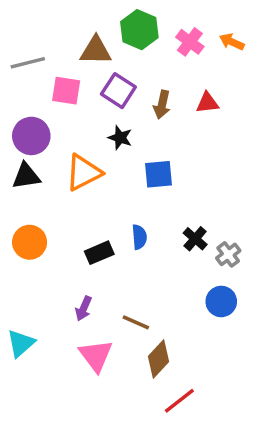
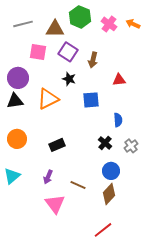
gray line: (28, 63) -> (23, 24), moved
red triangle: (207, 103) -> (119, 80), moved
blue semicircle: (139, 237) -> (118, 120), moved
black cross: (195, 239) -> (105, 143), moved
blue circle: (221, 301) -> (111, 171), moved
cyan triangle: (21, 343) -> (12, 176), moved
brown diamond: (158, 359) -> (109, 194), moved

